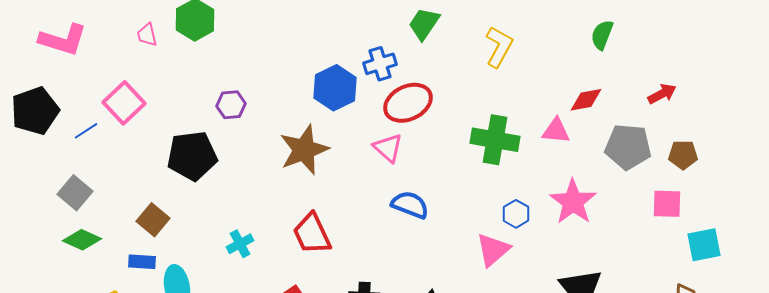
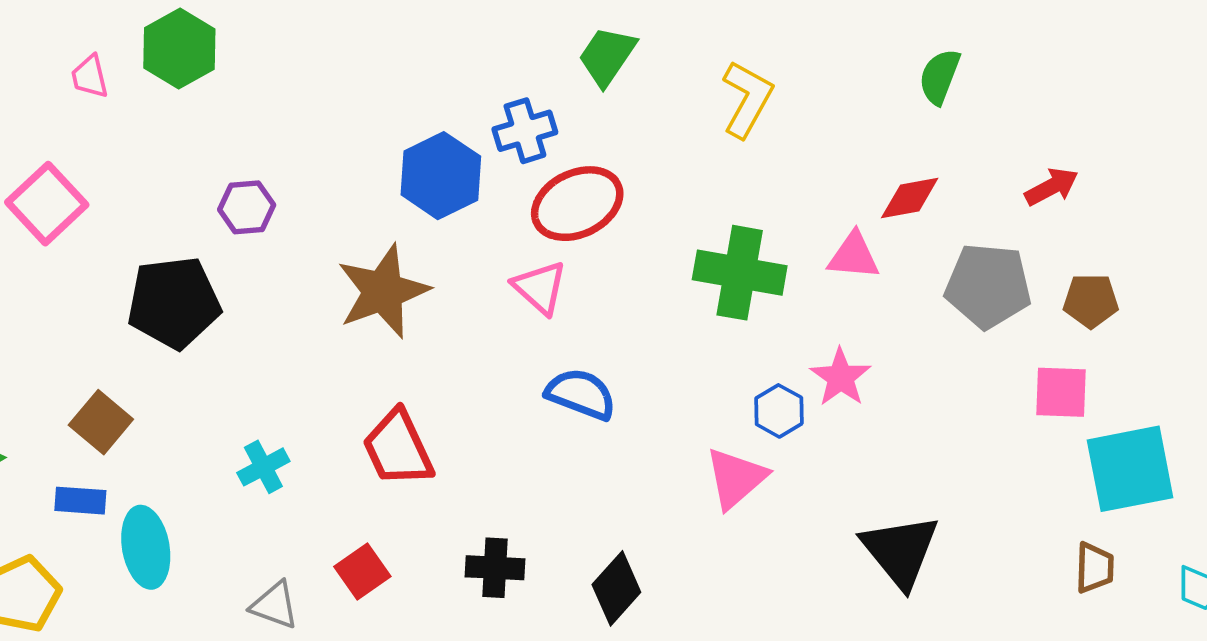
pink star: (573, 202) -> (841, 377), moved, size x0.7
cyan square: (704, 245) -> (1130, 469), size x1.4

